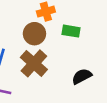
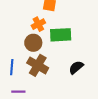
green rectangle: (71, 31) -> (61, 35), size x1.5

